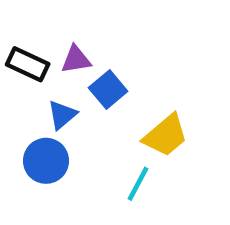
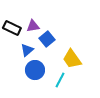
yellow trapezoid: (166, 135) -> (72, 59), turned 95
blue circle: (46, 161) -> (35, 70), moved

